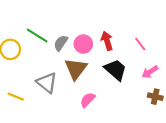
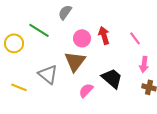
gray semicircle: (61, 43) -> (65, 12), moved
black trapezoid: (116, 70) -> (112, 78), moved
pink arrow: (150, 72) -> (144, 64), turned -49

